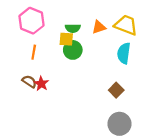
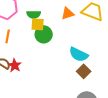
green semicircle: (73, 28) -> (34, 14), moved
cyan semicircle: (124, 53) -> (79, 54), moved, turned -72

